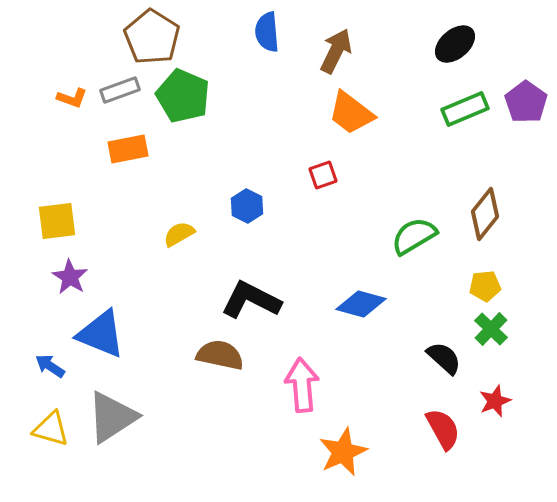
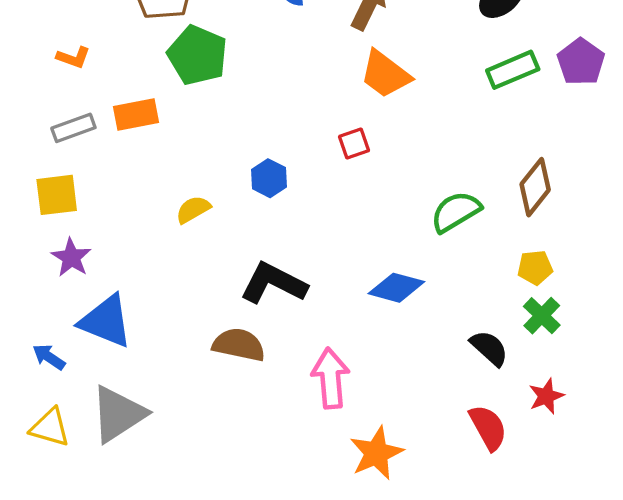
gray rectangle: (120, 90) -> (73, 128), moved

